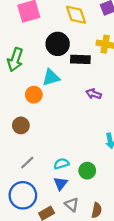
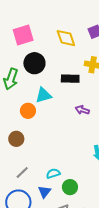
black circle: (58, 44) -> (34, 63), moved
green circle: (87, 171) -> (70, 187), moved
blue triangle: (61, 184) -> (44, 192), moved

